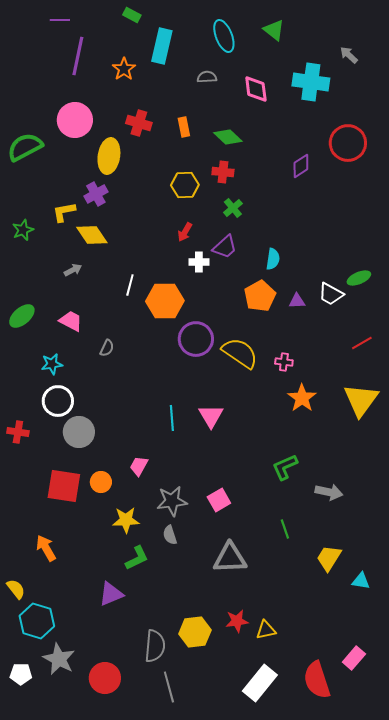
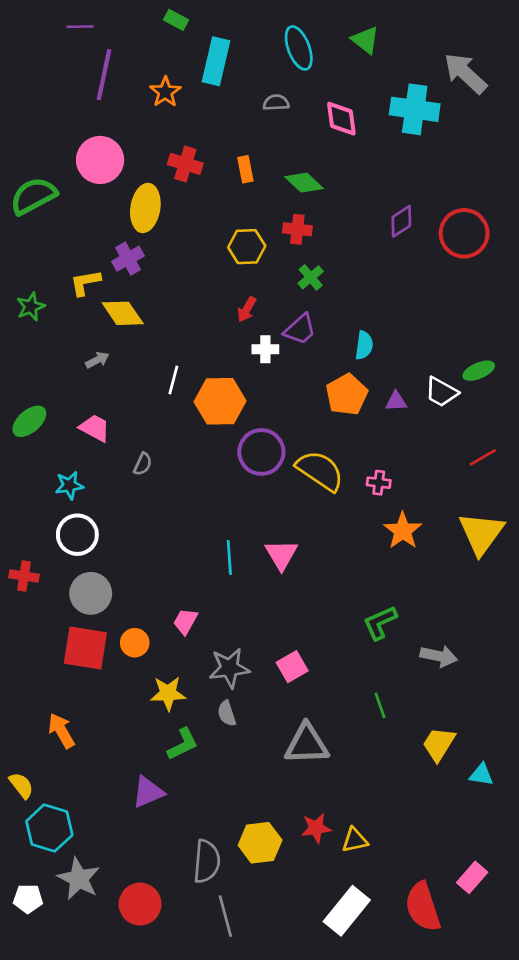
gray arrow: (349, 55) -> (465, 73), size x1.8
red circle: (348, 143) -> (464, 233), moved
gray circle: (79, 432) -> (91, 593), moved

